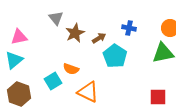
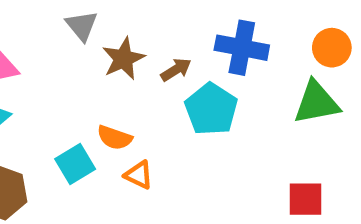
blue cross: (129, 28) -> (242, 48), size x1.6
orange triangle: (88, 92) -> (139, 175), moved, size x0.6

